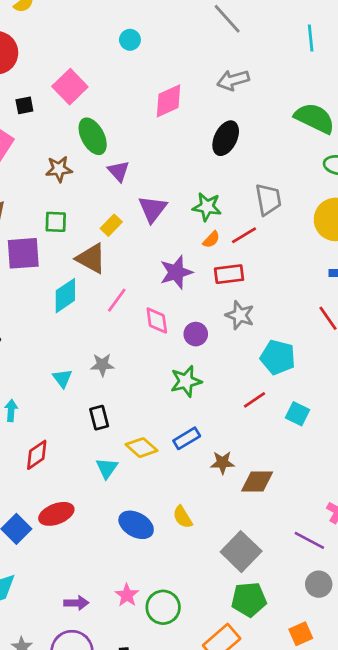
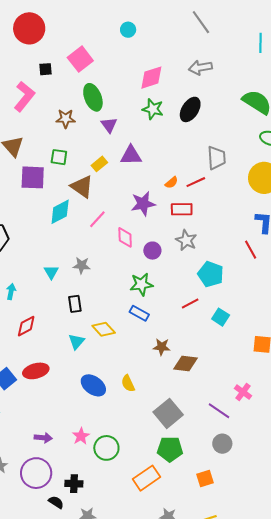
green star: (207, 207) -> (153, 109), moved
purple triangle: (153, 209) -> (131, 155), turned 45
blue rectangle: (187, 438) -> (139, 313), moved, turned 54

